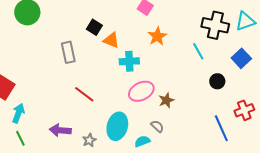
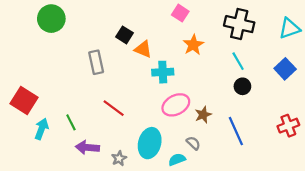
black cross: (215, 25) -> (239, 24), moved
black circle: (217, 81) -> (242, 86), moved
blue line: (221, 128) -> (236, 131), moved
green line: (20, 138) -> (71, 122), moved

